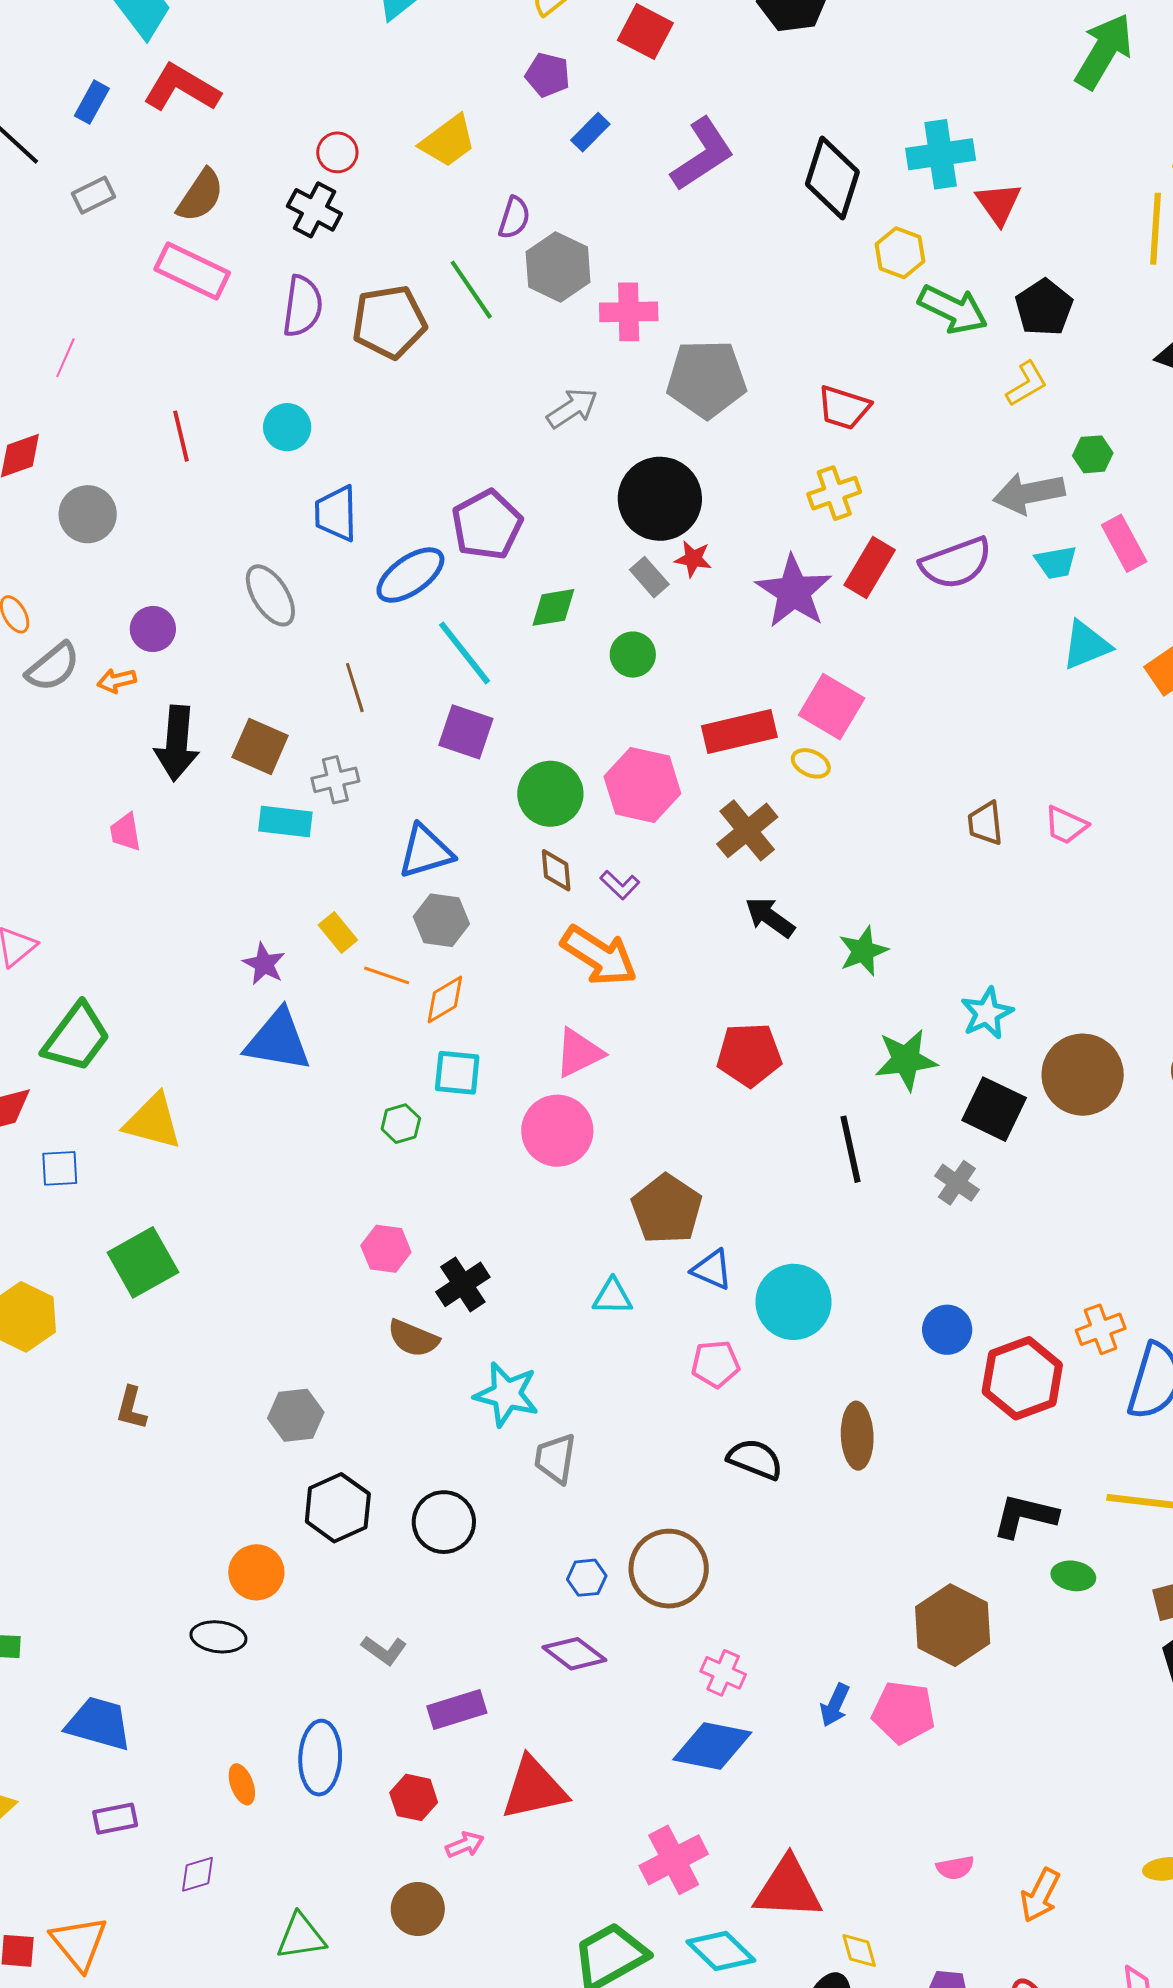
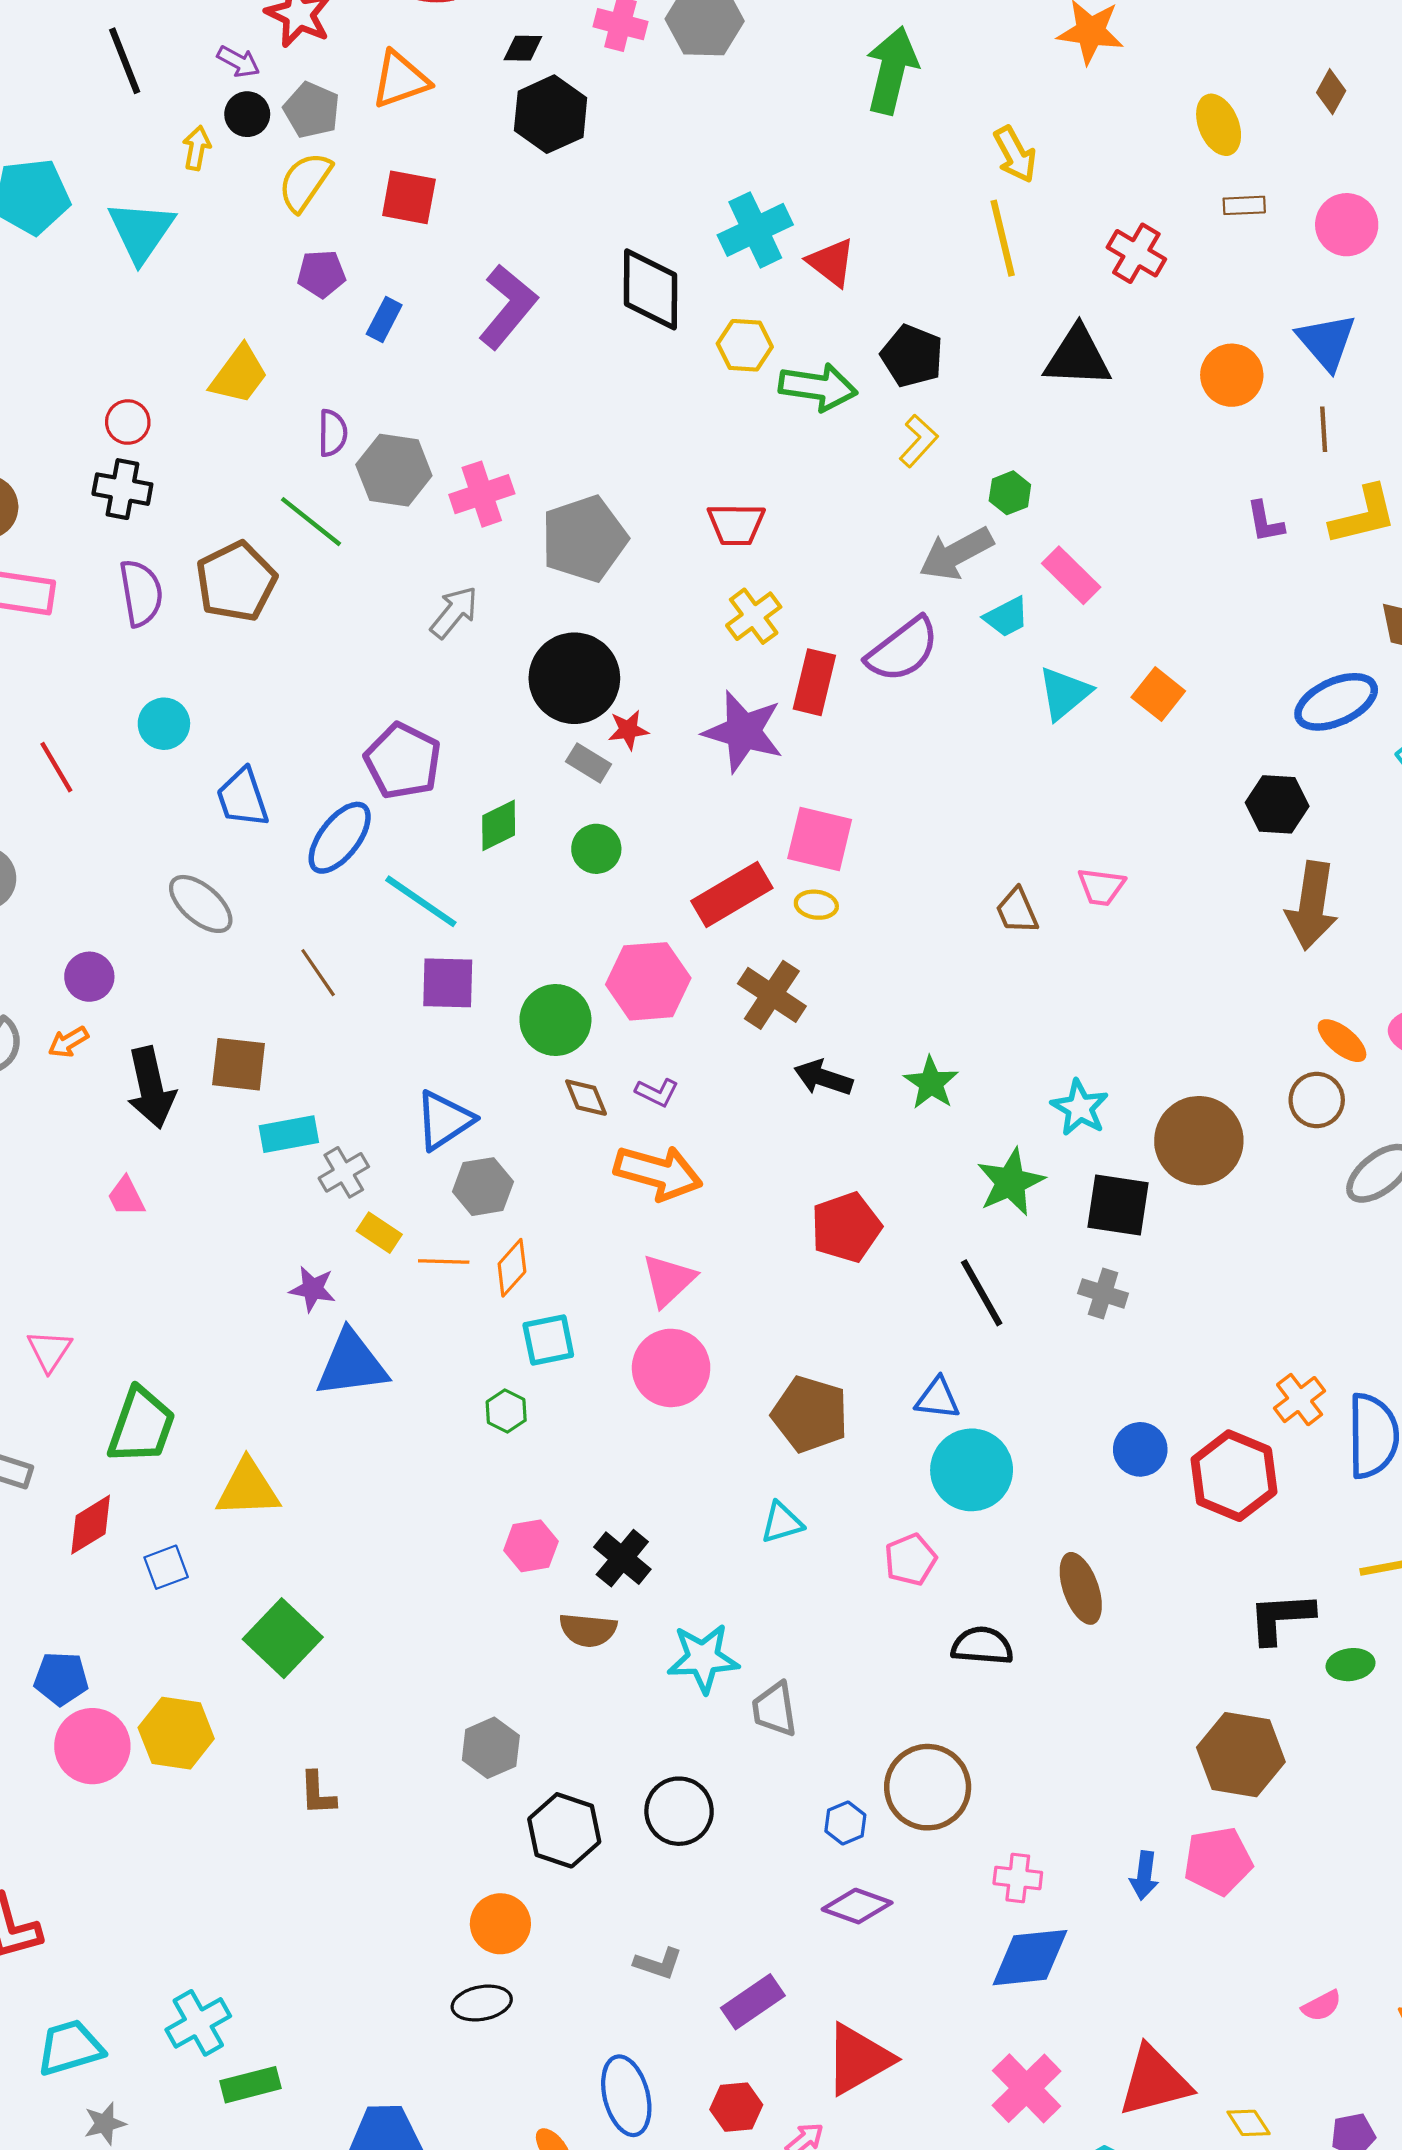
gray cross: (335, 780) -> (344, 1172), moved
blue triangle: (712, 1270) -> (938, 1398), moved

